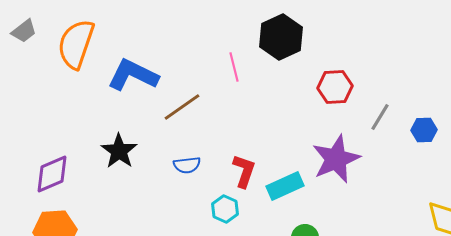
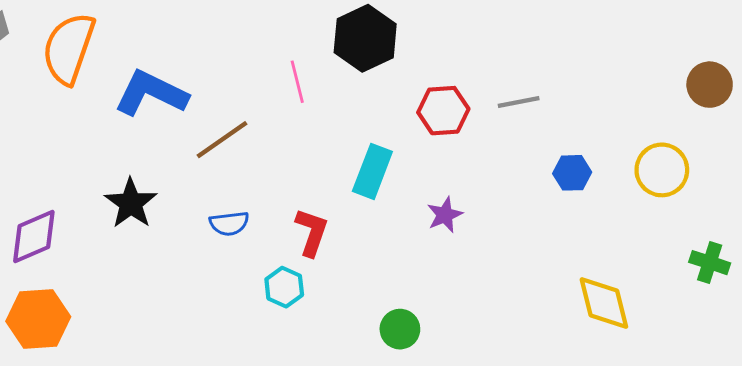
gray line: (380, 117) -> (519, 102), moved, turned 48
purple star: (336, 159) -> (445, 215), size x0.5
cyan rectangle: (285, 186) -> (372, 171), moved, turned -45

